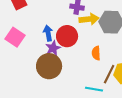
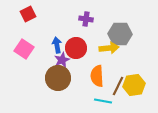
yellow arrow: (89, 19) -> (109, 48), moved
orange semicircle: (96, 53) -> (97, 76), moved, size x1.5

